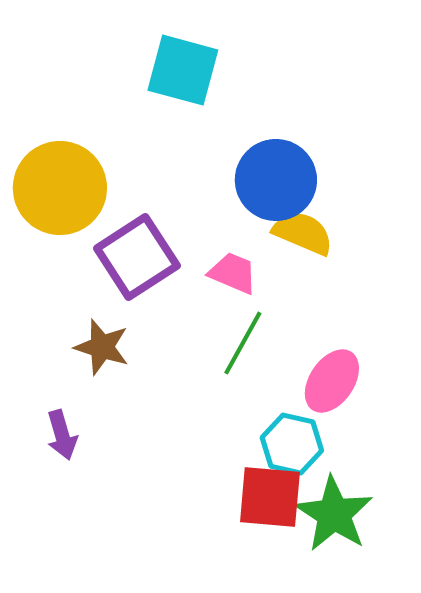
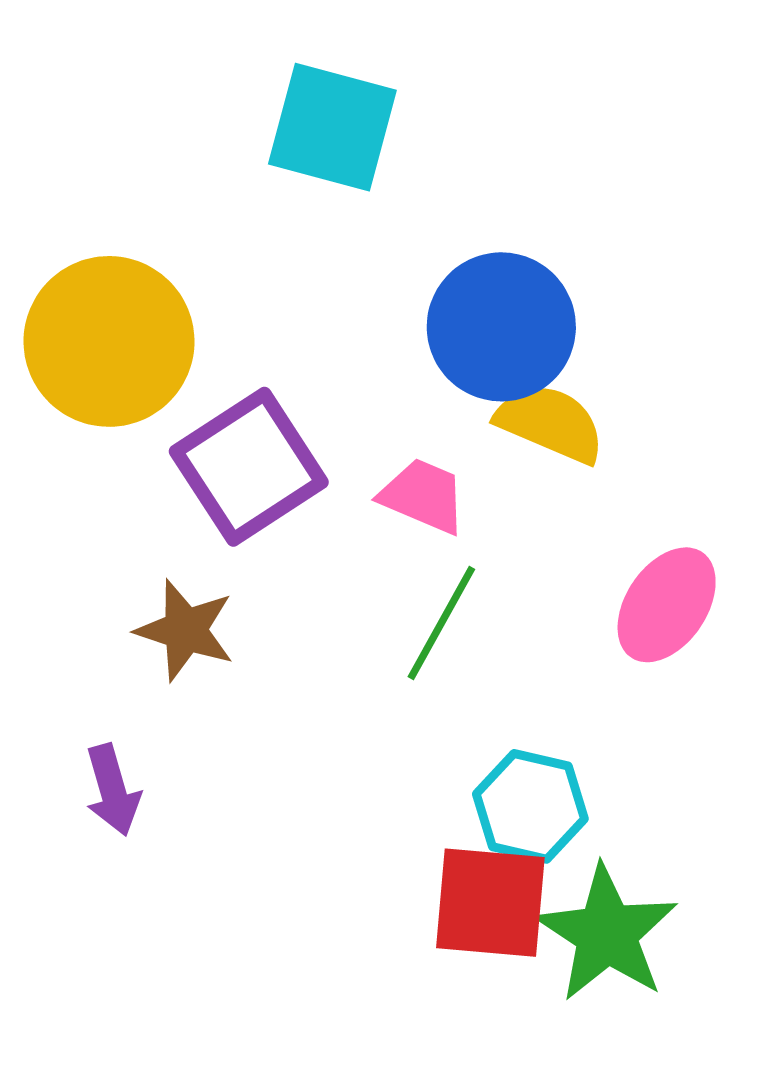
pink ellipse: (332, 381) -> (667, 605), moved

